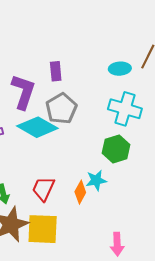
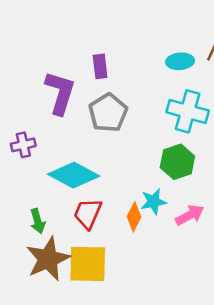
cyan diamond: (37, 127) -> (74, 175), moved
pink arrow: (117, 244) -> (190, 215), moved, turned -115

